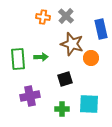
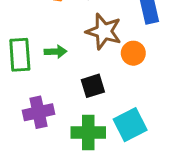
cyan square: (89, 104) -> (130, 125), turned -30
green cross: (62, 109) -> (88, 132), size x1.5

